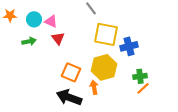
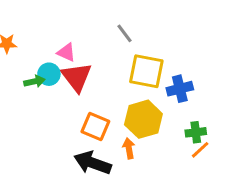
cyan circle: (34, 19) -> (49, 74), moved
red triangle: (58, 38) -> (77, 77), size x1.6

